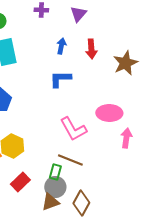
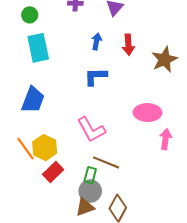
pink L-shape: (73, 129) -> (91, 130), moved
red rectangle: (20, 182) -> (53, 172), moved

